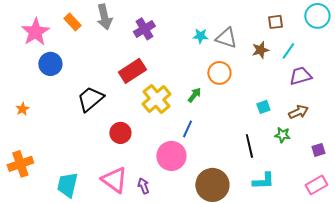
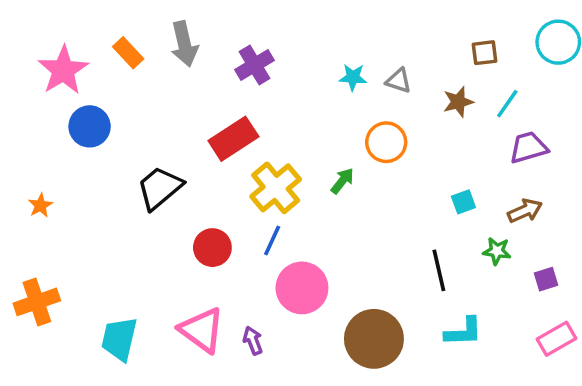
gray triangle: (226, 38) -> (399, 81), size x0.7
blue line: (187, 129) -> (272, 241), moved
purple square: (318, 150) -> (546, 279), moved

